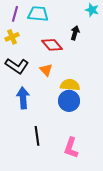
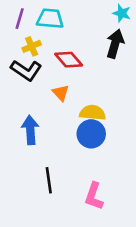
black arrow: (75, 33) -> (115, 44), moved, size x1.5
yellow cross: (12, 37) -> (32, 46), moved
black L-shape: (17, 66) -> (26, 70), moved

